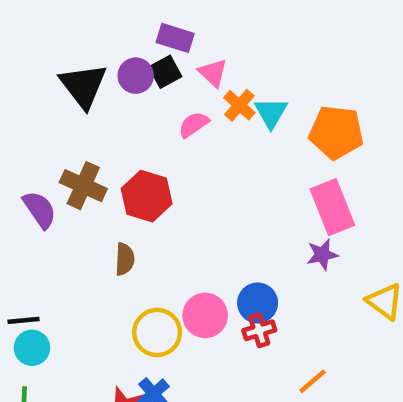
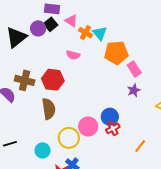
black triangle: (83, 86) -> (16, 37), turned 40
pink semicircle: (194, 125) -> (73, 55), moved, turned -120
orange pentagon: (336, 132) -> (116, 53), moved
pink rectangle: (332, 207) -> (134, 69), size x0.7
brown semicircle: (125, 259) -> (49, 109), size x1.5
cyan circle: (32, 348) -> (43, 150), moved

